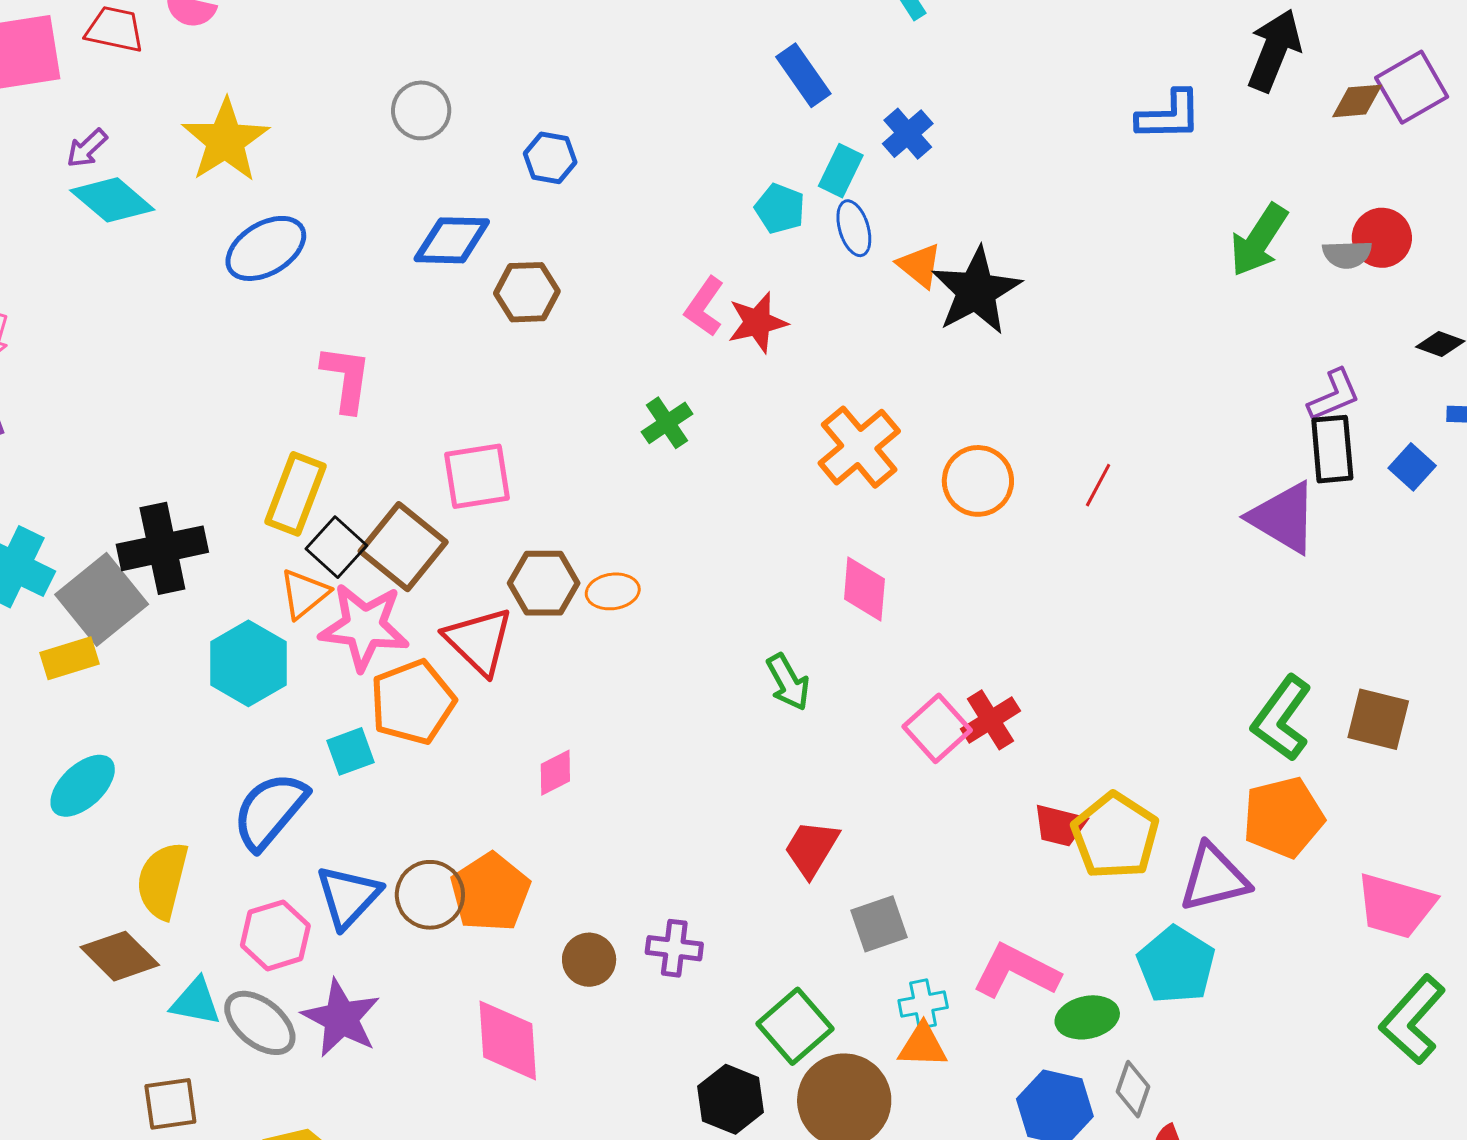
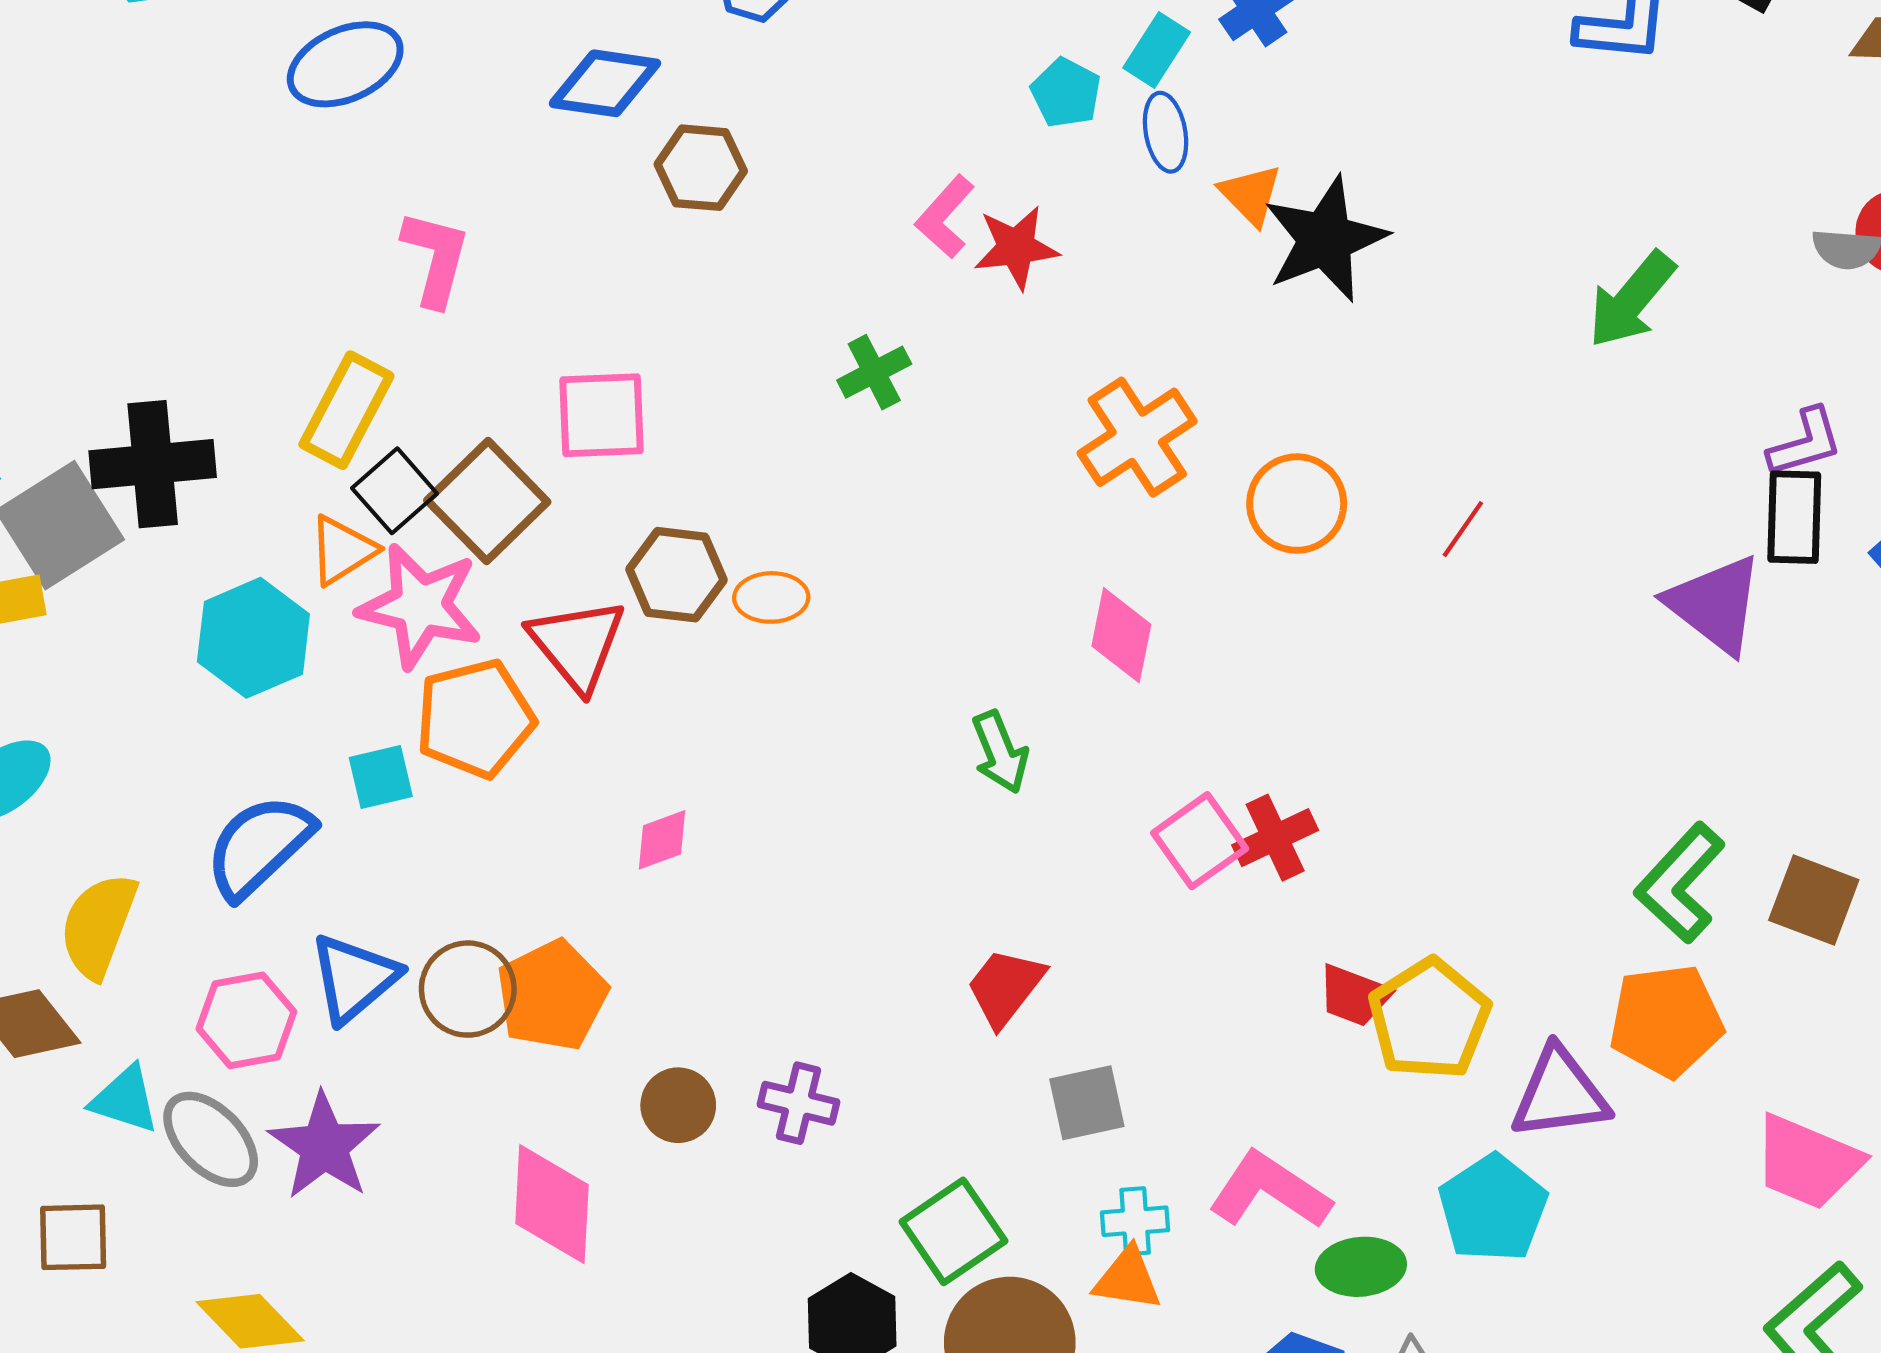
green arrow: (1259, 240) -> (1631, 300), moved

